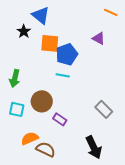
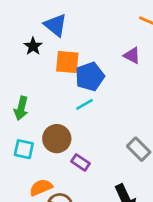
cyan line: (63, 75) -> (85, 104), turned -40

